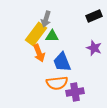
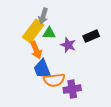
black rectangle: (94, 16) -> (91, 36), moved
purple star: (94, 48) -> (68, 45), moved
blue trapezoid: (62, 62) -> (42, 69), moved

